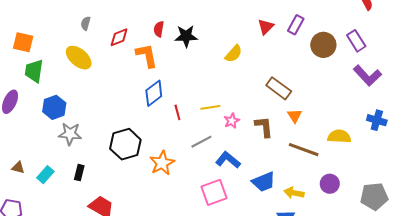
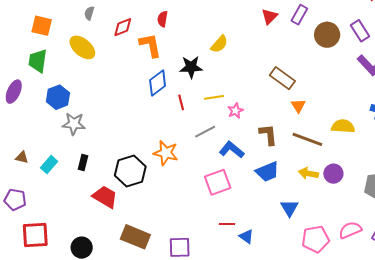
black star: (186, 36) -> (191, 67), moved
orange square: (23, 42) -> (42, 26), moved
yellow semicircle: (234, 54) -> (219, 44), moved
brown L-shape: (264, 127) -> (268, 135), moved
black hexagon: (125, 144) -> (130, 171), moved
orange star: (162, 163) -> (166, 153), turned -30
yellow arrow: (294, 193) -> (308, 173), moved

